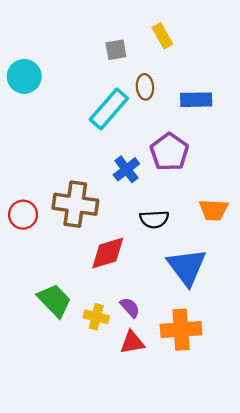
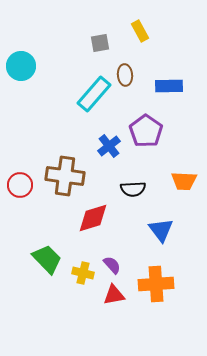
blue triangle: (187, 267) -> (161, 230), size x0.7

